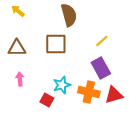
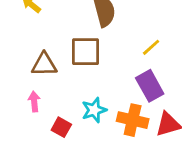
brown triangle: (17, 48) -> (44, 64), moved
red square: (47, 100) -> (61, 127), moved

